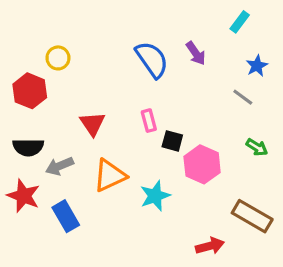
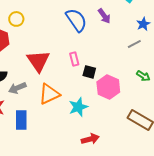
gray line: (243, 97) -> (134, 44), turned -64
red triangle: (92, 124) -> (38, 61), size x1.4
blue rectangle: (66, 216) -> (21, 120), turned 30
red arrow: (210, 246) -> (90, 139), moved

